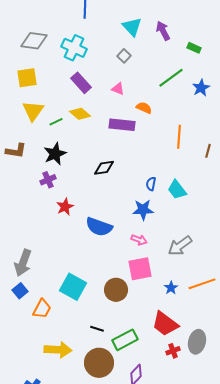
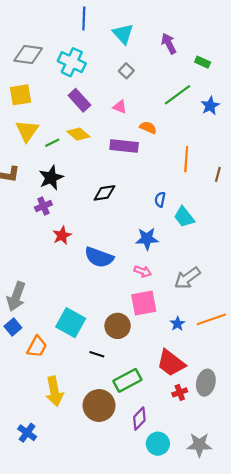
cyan triangle: (132, 27) -> (123, 34), moved
blue semicircle: (151, 184) -> (160, 199), moved
black line: (97, 329) -> (97, 354), moved
yellow arrow: (58, 350) -> (54, 391), turned 76

